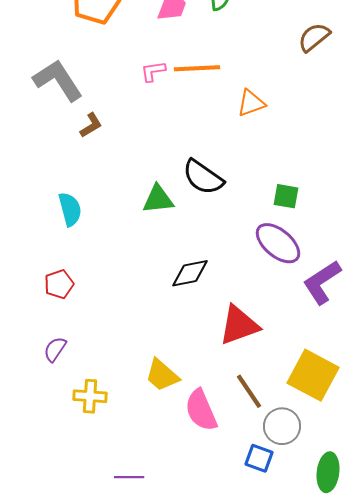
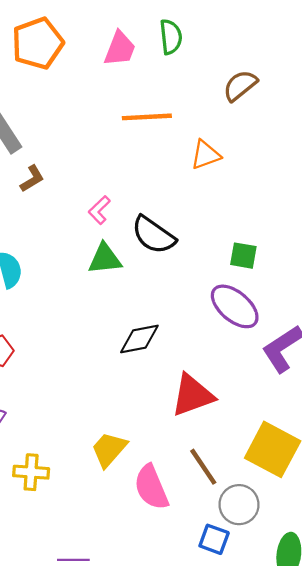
brown semicircle: (314, 37) -> (240, 86), moved
pink L-shape: (153, 71) -> (99, 210), moved, turned -36
yellow trapezoid: (162, 375) -> (109, 449), turned 90

